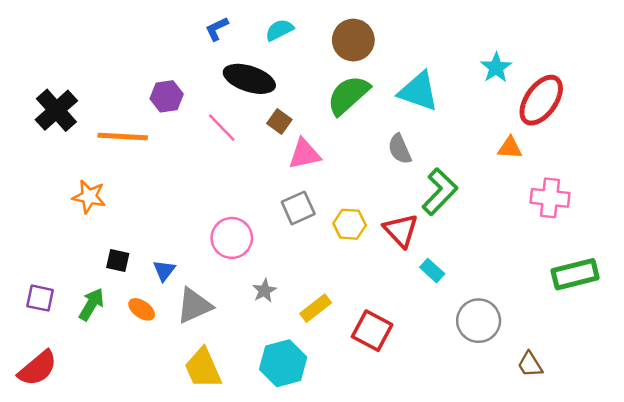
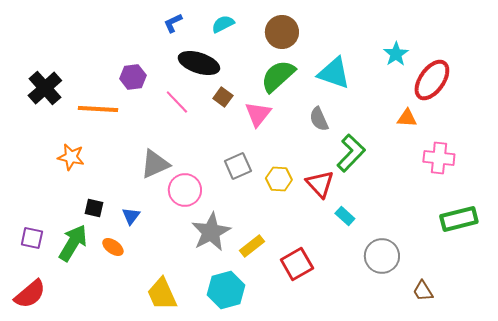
pink triangle: (304, 154) -> (258, 114), moved, turned -40
gray star: (264, 291) -> (211, 232), size x2.0
green arrow: (91, 304) -> (73, 243), size x1.4
gray triangle: (194, 306) -> (155, 164), moved
red square: (372, 331) -> (297, 264), turned 32

